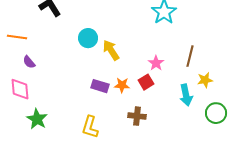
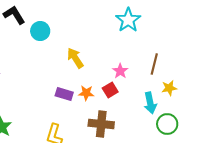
cyan circle: (88, 38) -> (40, 31), moved
green circle: (216, 113) -> (167, 124), moved
brown cross: (137, 116) -> (101, 124), size x1.4

